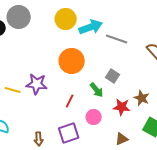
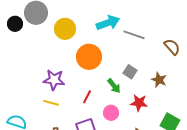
yellow circle: (66, 19) -> (65, 29), moved
yellow line: (13, 90) -> (51, 103), moved
brown star: (142, 98) -> (159, 80), moved

